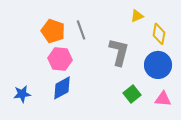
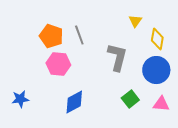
yellow triangle: (137, 16) -> (135, 21), turned -32
blue diamond: (62, 88) -> (74, 102), moved

